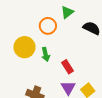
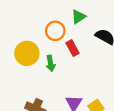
red rectangle: (67, 67) -> (72, 48), moved

